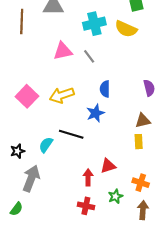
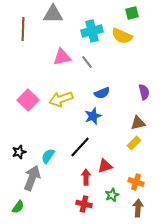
blue semicircle: (105, 89) -> (102, 93), turned -112
black line: (71, 134) -> (80, 147), moved, turned -65
yellow rectangle: (139, 142) -> (134, 143), turned 48
cyan semicircle: (46, 145) -> (48, 156), moved

